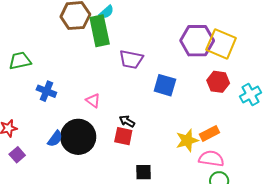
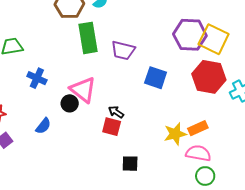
green rectangle: (100, 31) -> (88, 38), moved
red hexagon: (218, 82) -> (209, 77), size x1.5
pink triangle: (93, 101) -> (83, 90), size x1.8
black circle: (78, 137) -> (70, 103), moved, size x0.5

